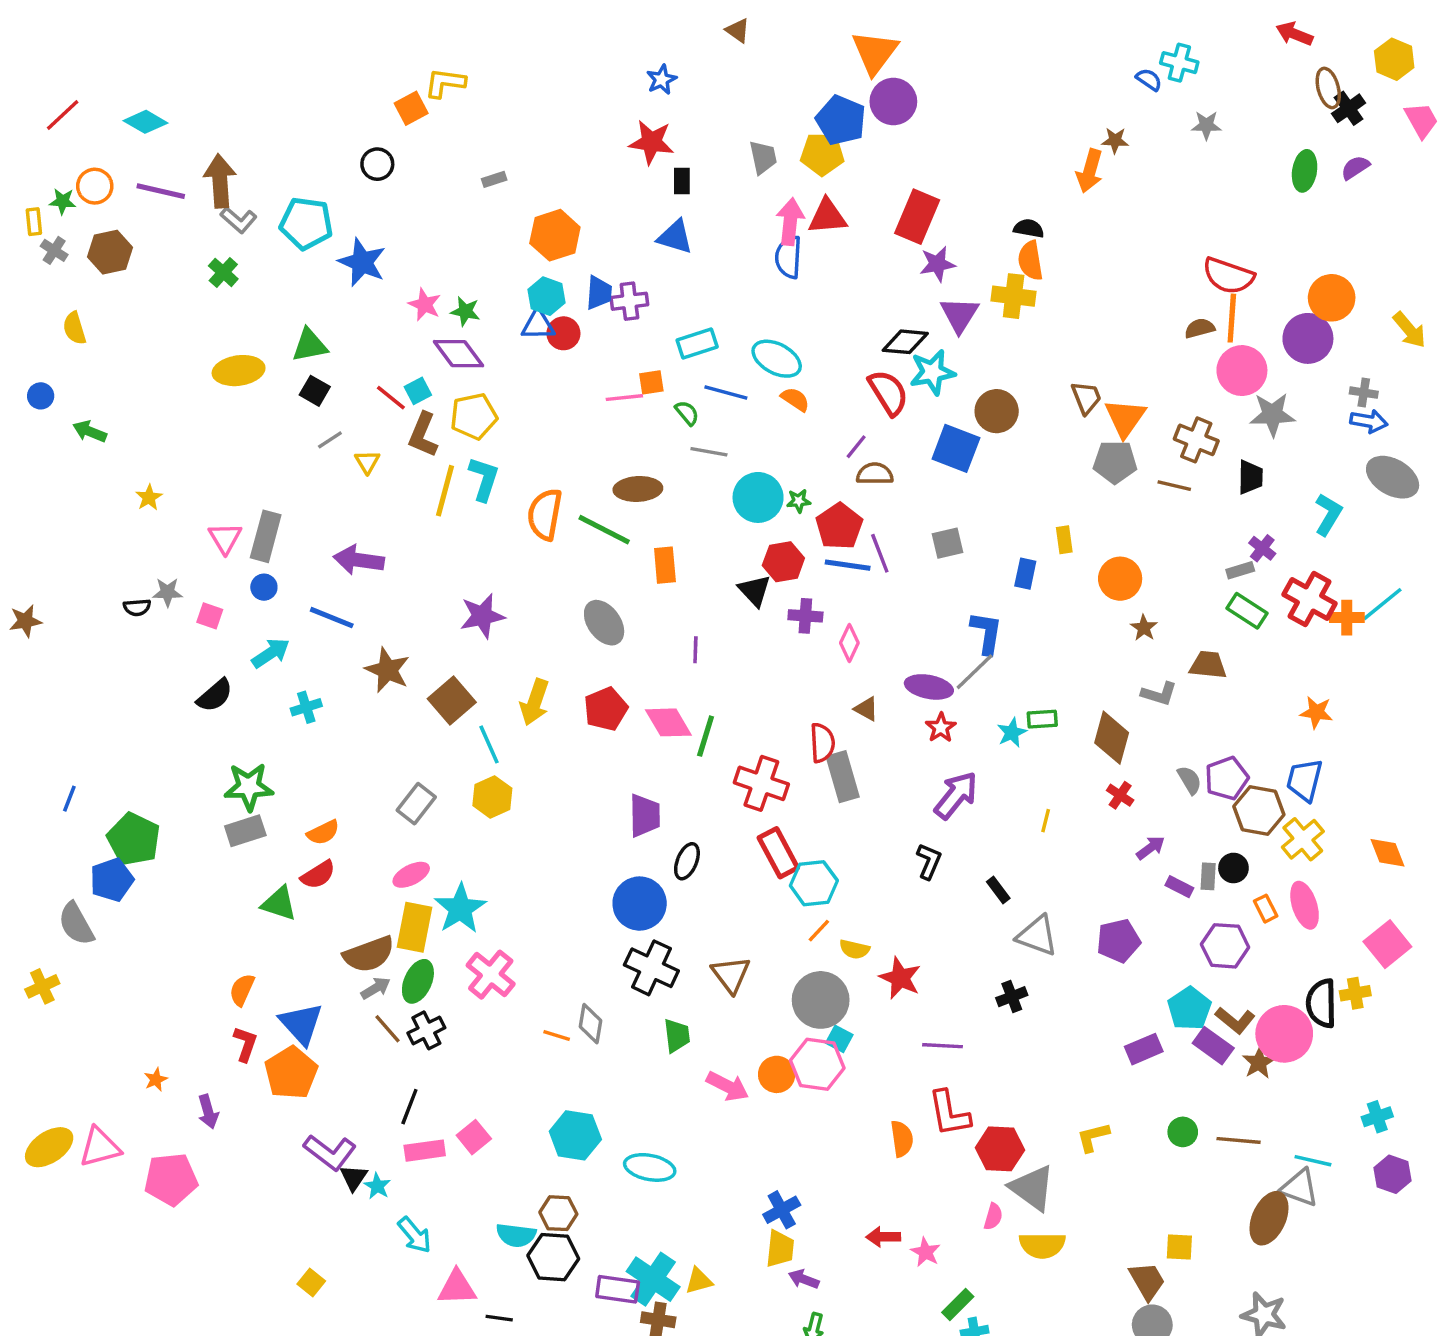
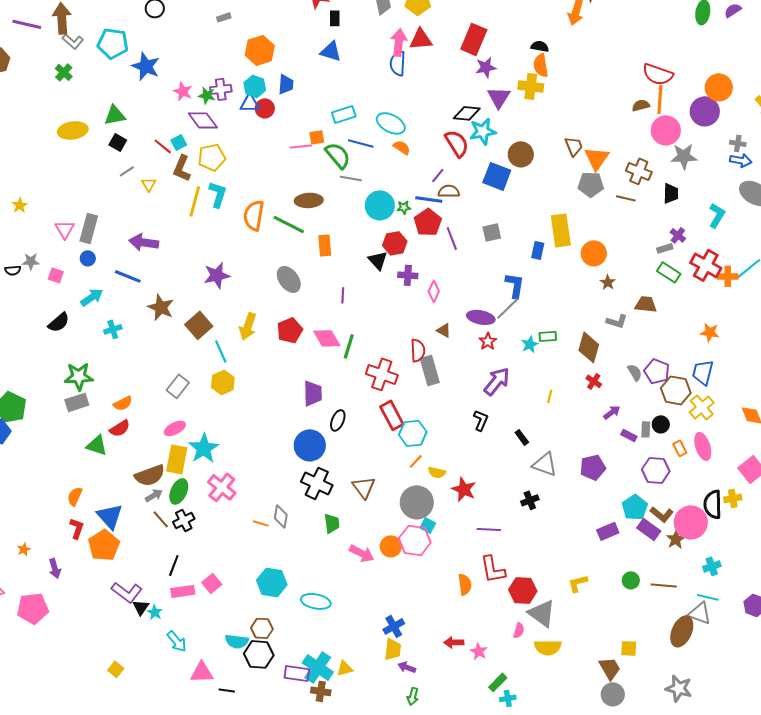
purple cross: (629, 301) -> (221, 89), moved
green semicircle: (687, 413) -> (338, 155), size x1.8
yellow rectangle: (1064, 540) -> (561, 230), size x2.0
blue line: (848, 565) -> (429, 199), moved
purple pentagon: (1227, 778) -> (657, 371), turned -30
cyan cross: (1377, 1117) -> (712, 566), moved

